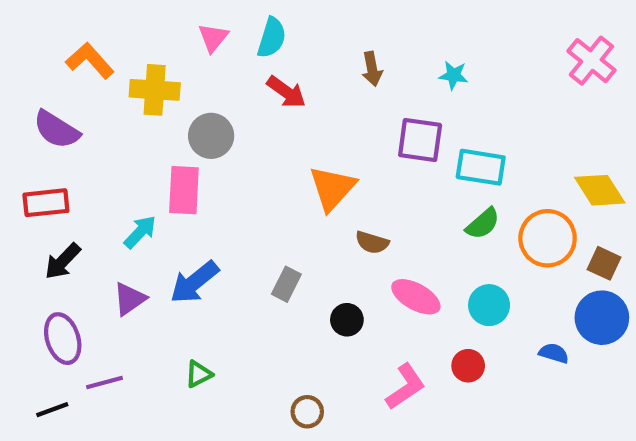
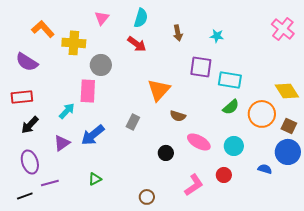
cyan semicircle: (272, 38) -> (141, 18), moved
gray rectangle: (286, 284) -> (133, 122), moved

